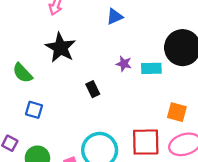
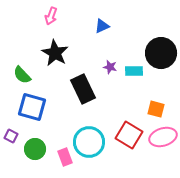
black rectangle: (93, 89) -> (83, 89), size x2.0
blue square: (34, 110) -> (32, 107), size x1.8
red square: (146, 142) -> (129, 135), turned 32

